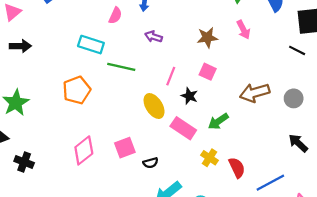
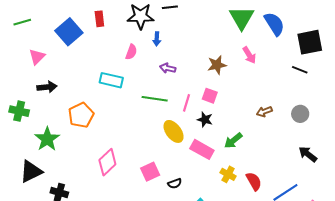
green line: (121, 67) -> (155, 99), moved
pink square: (208, 72) -> (210, 96), moved
orange pentagon: (77, 90) -> (81, 115), moved
brown arrow: (255, 93) -> (264, 112), size x0.6
pink diamond: (84, 150) -> (107, 162), moved

